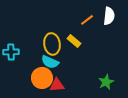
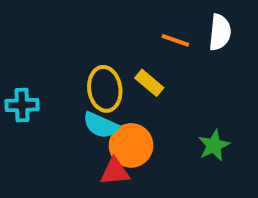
orange line: (87, 20) -> (175, 40), turned 56
orange circle: (42, 78) -> (131, 145), moved
green star: (106, 82) -> (214, 145), moved

